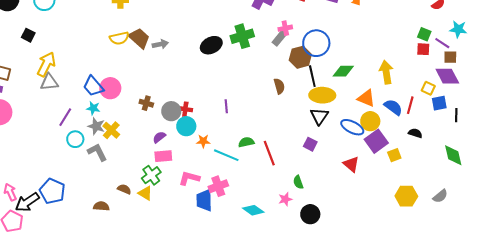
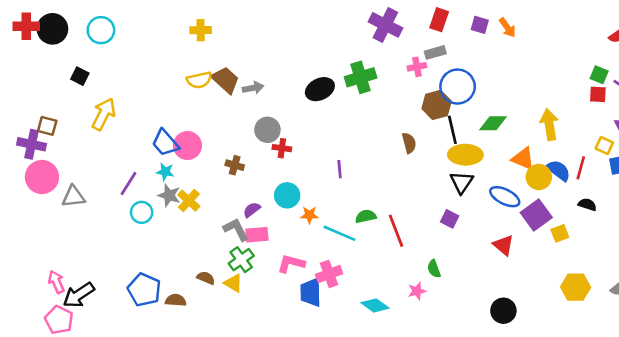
gray rectangle: (279, 38) -> (435, 52), moved, turned 35
gray triangle: (49, 82) -> (73, 197), moved
red cross: (185, 109) -> (282, 148), moved
gray circle: (171, 111) -> (267, 130), moved
yellow circle: (370, 121) -> (539, 177), moved
gray L-shape: (97, 152) -> (236, 229), moved
blue pentagon: (52, 191) -> (144, 290), moved
black circle: (310, 214) -> (503, 311), moved

